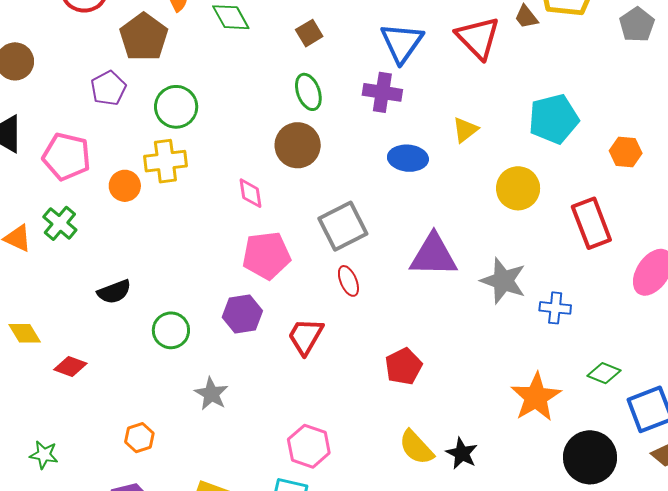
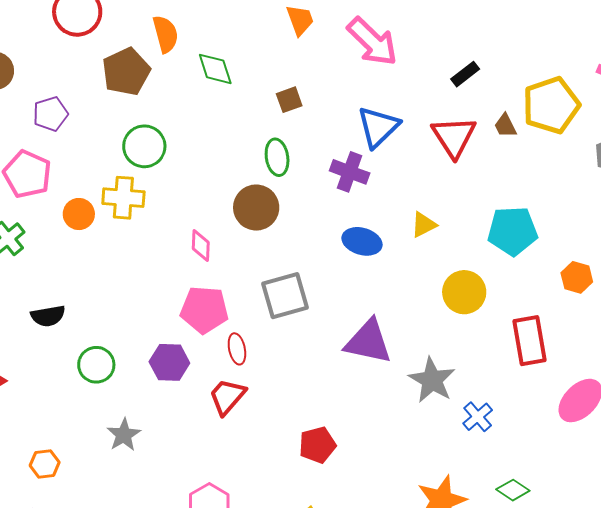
purple pentagon: (108, 88) -> (50, 114), moved
red ellipse: (348, 281) -> (237, 349), moved
blue cross: (555, 308) -> (478, 417), turned 32

